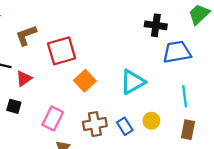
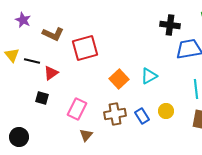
brown L-shape: (26, 35) -> (53, 34), turned -135
orange square: (85, 81) -> (119, 79), moved
cyan triangle: (133, 82) -> (149, 76), size x0.7

